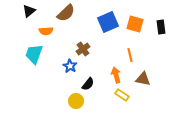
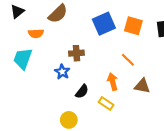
brown cross: (83, 49) -> (76, 53), turned 32
orange line: (130, 55) -> (128, 60), turned -32
yellow rectangle: (122, 95) -> (106, 104), moved
yellow circle: (76, 101) -> (69, 120), moved

